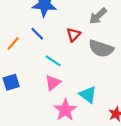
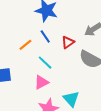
blue line: (37, 34) -> (45, 36), moved
orange line: (13, 44) -> (25, 45), moved

